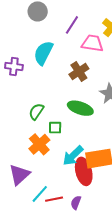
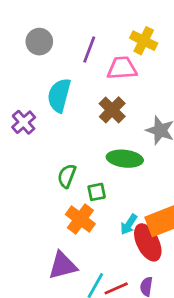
purple cross: (14, 67) -> (24, 122), turned -36
cyan arrow: (73, 156) -> (129, 224), size x0.7
purple triangle: (19, 175) -> (63, 266), turned 40

